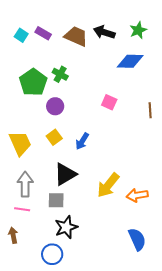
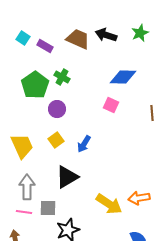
purple rectangle: (43, 33) -> (45, 46), moved
blue diamond: (130, 61) -> (123, 77), moved
yellow arrow: (108, 185) -> (109, 204), moved, turned -96
gray square: (56, 200) -> (48, 208), moved

